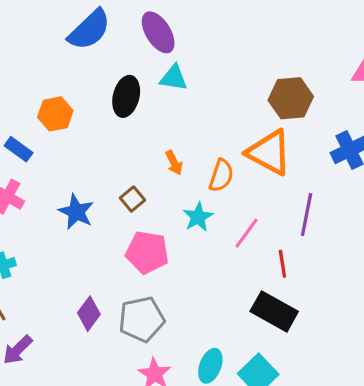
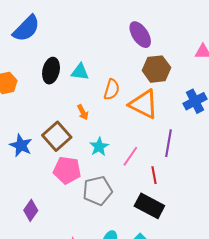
purple ellipse: (158, 32) -> (140, 35), moved
cyan triangle: (174, 78) -> (80, 72), moved
orange semicircle: (221, 176) -> (112, 89), moved
brown square: (132, 199) -> (57, 136), size x1.8
gray pentagon: (142, 319) -> (98, 191), moved

